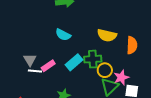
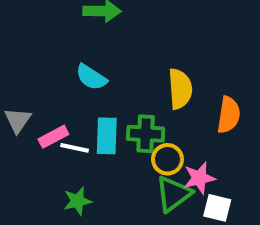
yellow semicircle: (107, 35) -> (180, 89), turned -114
cyan rectangle: (74, 62) -> (107, 136), turned -54
white line: (35, 71) -> (75, 148), moved

